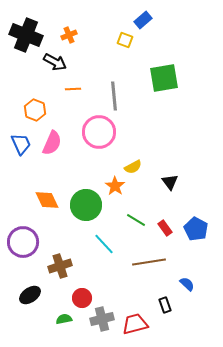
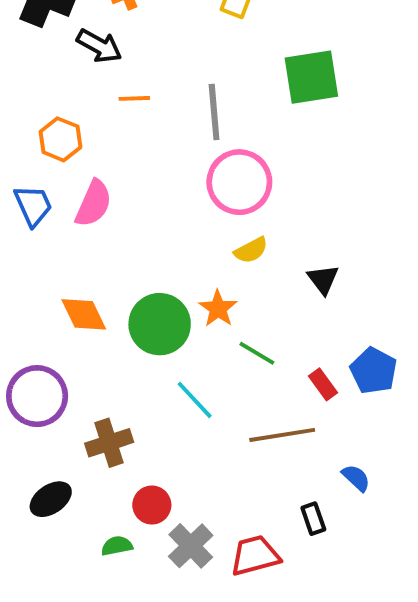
pink circle: (99, 132) -> (239, 182), moved
orange star: (115, 186) -> (218, 309), moved
red rectangle: (165, 228) -> (323, 384), moved
gray cross: (102, 319) -> (191, 546), turned -30

